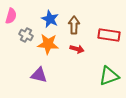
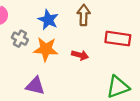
brown arrow: (74, 25) -> (84, 15), moved

